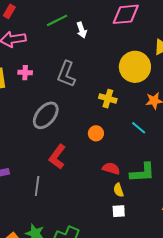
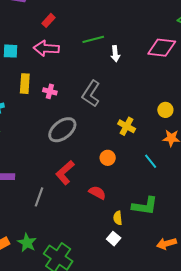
yellow circle: (135, 67) -> (165, 110), moved, size x0.5
pink cross: (25, 73) -> (50, 91), moved
red semicircle: (111, 168) -> (97, 193), moved
white square: (119, 211) -> (114, 239), turned 32

